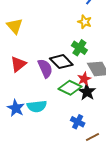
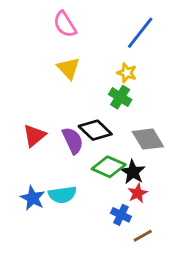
yellow triangle: (15, 26) -> (68, 68), moved
green cross: (79, 48) -> (120, 97), moved
red star: (84, 79) -> (138, 193), moved

